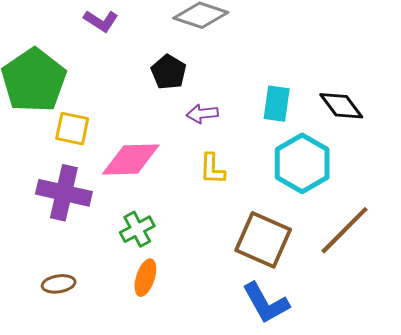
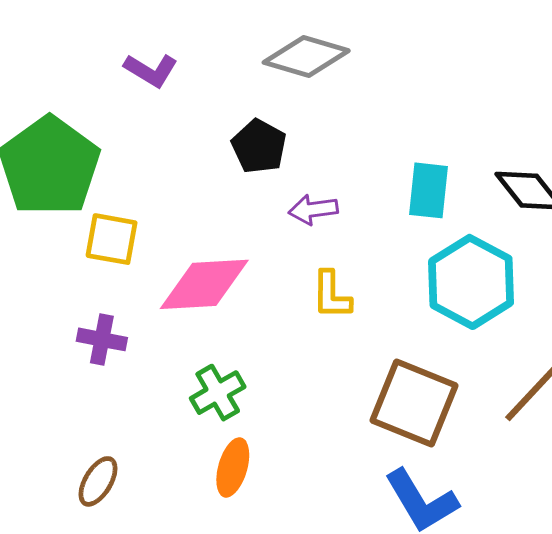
purple cross: (64, 193) -> (102, 339), size x0.6
brown ellipse: (59, 284) -> (98, 481), turned -48

